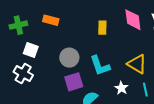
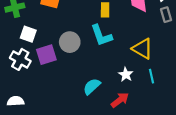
cyan L-shape: (100, 66) -> (101, 35), moved
purple square: (74, 82) -> (46, 55), moved

